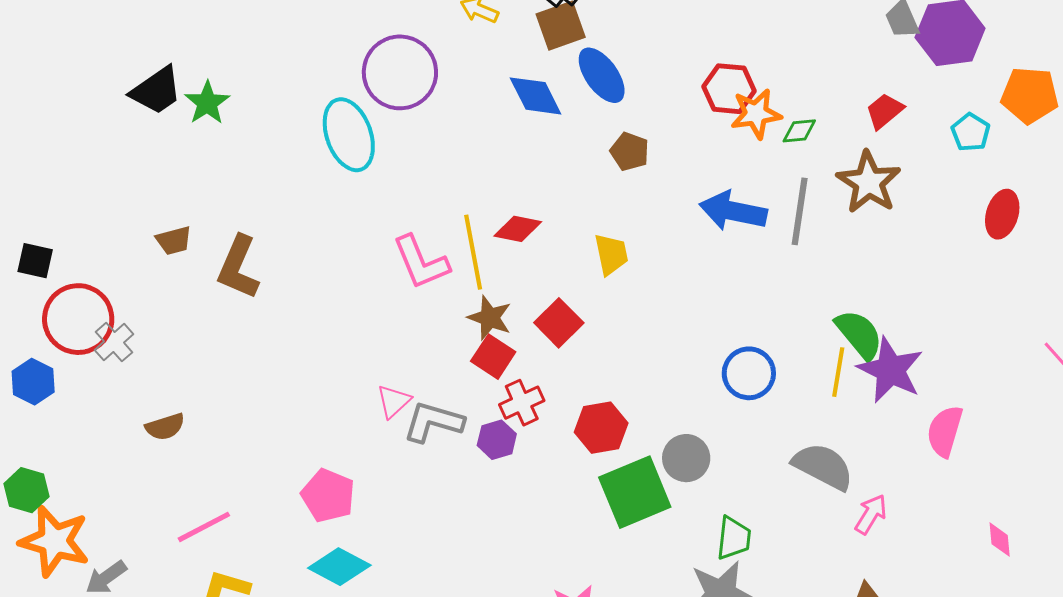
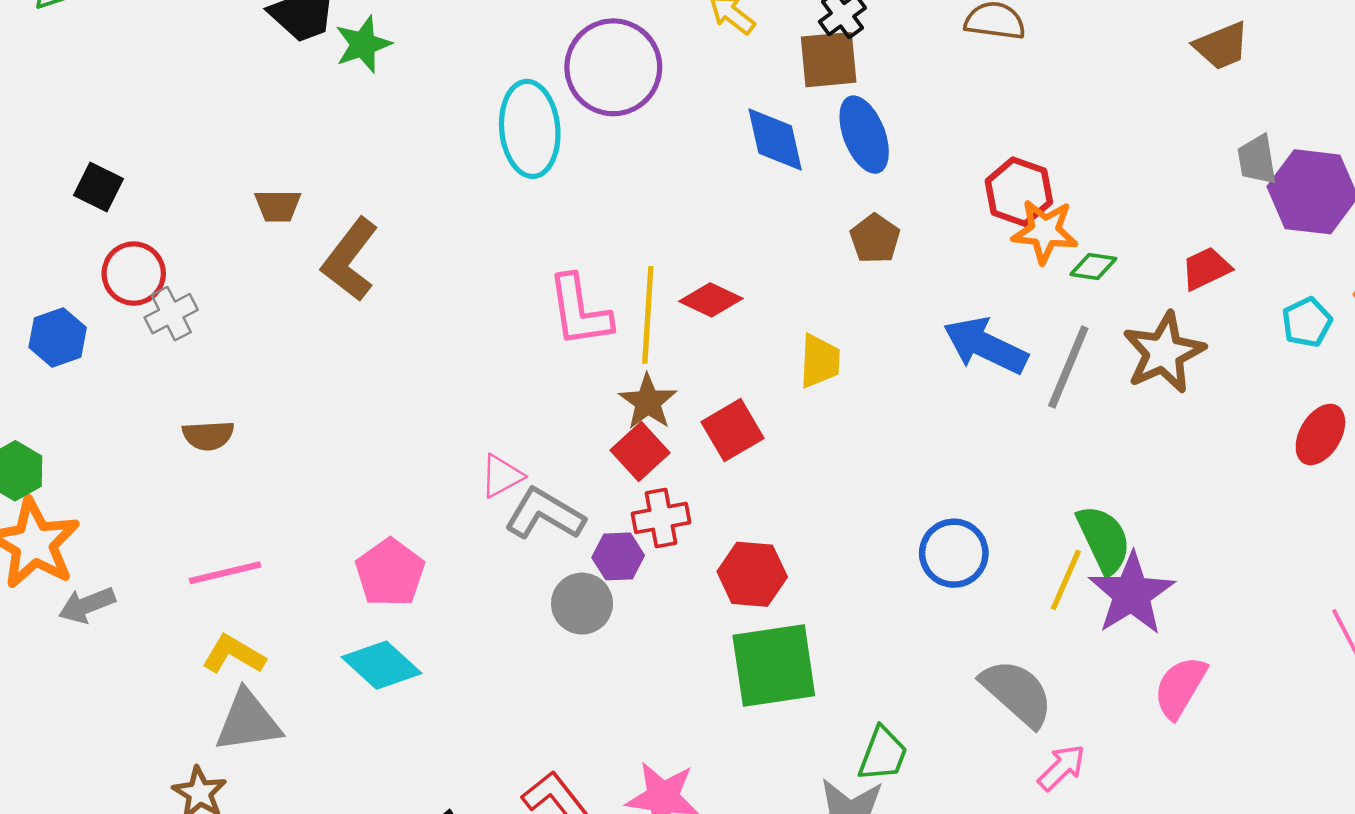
red circle: (78, 319) -> (134, 274), size x0.7
gray circle: (686, 458) -> (582, 604), moved

